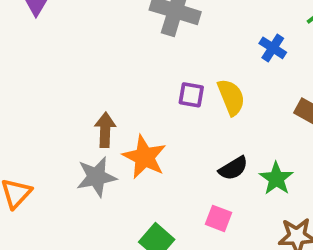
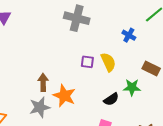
green star: (276, 179) -> (132, 87), moved, turned -30

